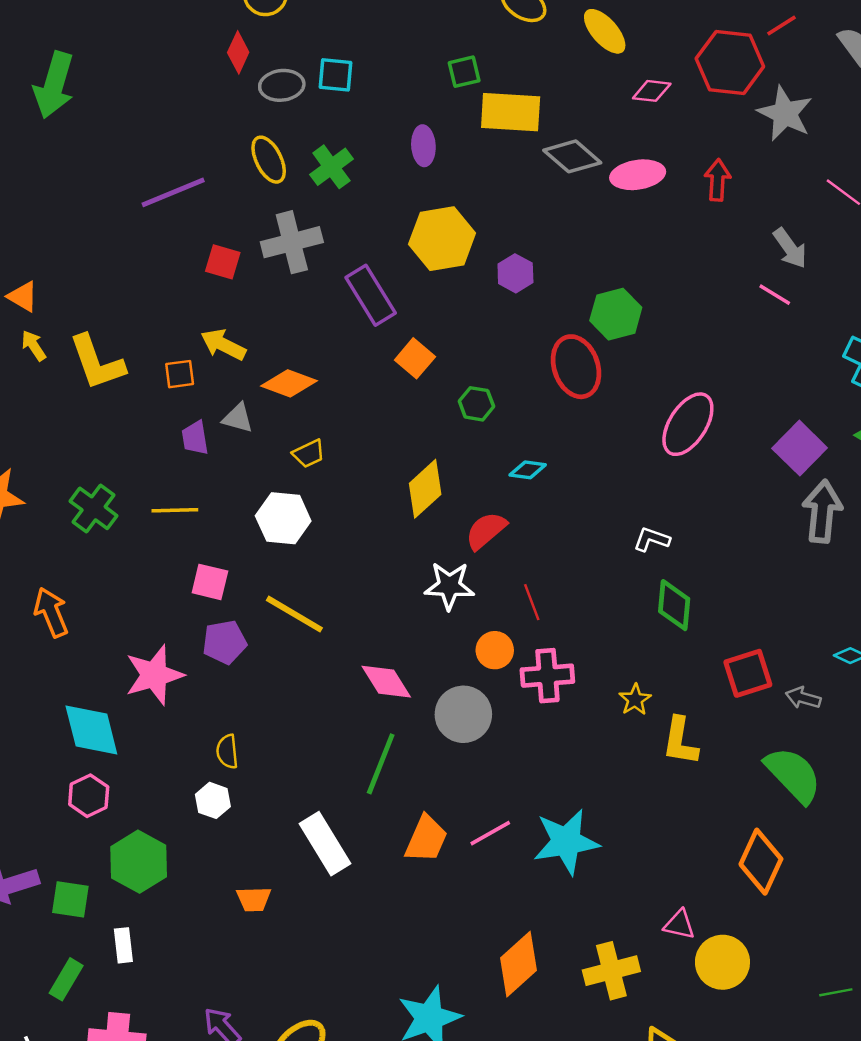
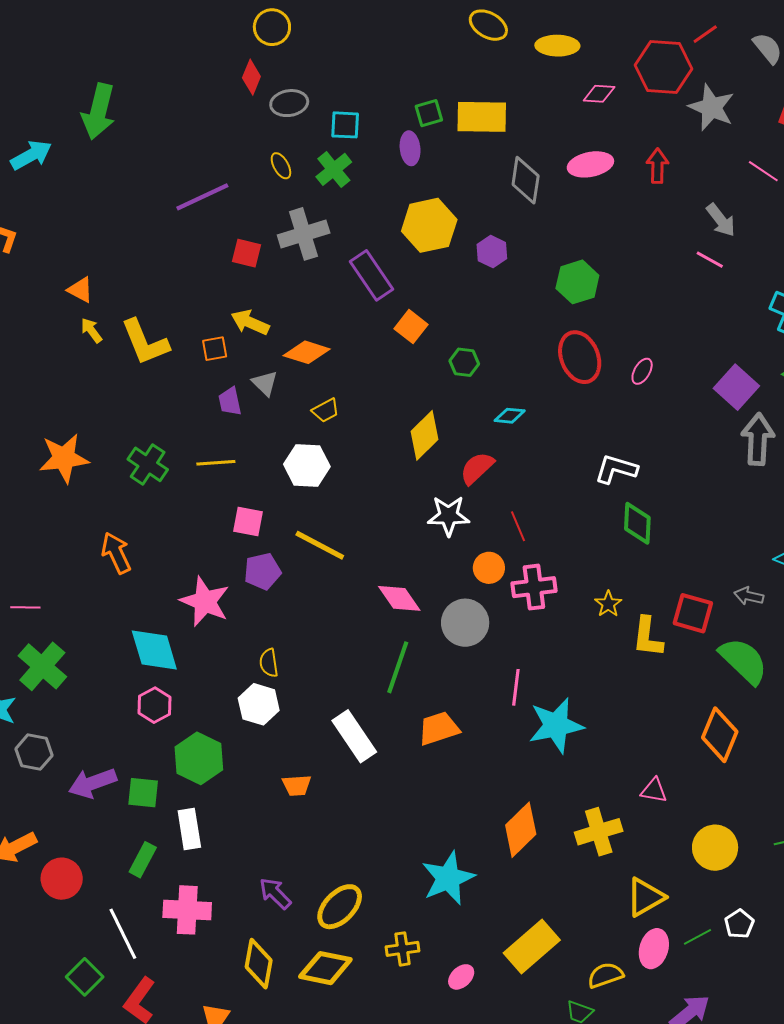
yellow ellipse: (605, 31) -> (557, 46), turned -45
green square: (464, 72) -> (429, 113), moved
cyan square: (336, 75) -> (345, 125), moved
gray diamond: (572, 156) -> (526, 180), moved, turned 60
yellow ellipse: (269, 160) -> (281, 166), size x0.7
red ellipse: (576, 367) -> (580, 357), moved
gray triangle: (238, 418) -> (265, 383), turned 32
pink ellipse: (688, 424) -> (642, 371), size x0.5
white L-shape: (652, 539) -> (616, 469), size x1.4
red square: (748, 673) -> (693, 613), moved, turned 36
pink star: (154, 675) -> (205, 601), turned -30
white hexagon: (213, 800) -> (259, 704), size x1.4
pink line: (490, 833) -> (516, 687), moved, turned -51
orange trapezoid: (426, 839) -> (439, 728), turned -129
white rectangle: (123, 945) -> (189, 829), size x1.4
yellow circle: (722, 962) -> (715, 848), moved

